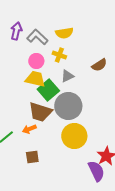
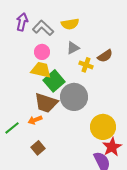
yellow cross: (59, 55) -> (86, 65), moved
gray triangle: (67, 76) -> (73, 48), moved
yellow circle: (74, 136) -> (103, 127), moved
brown square: (32, 157) -> (38, 148), turned -32

